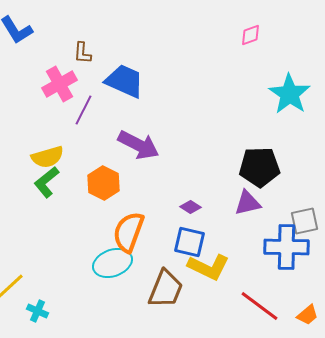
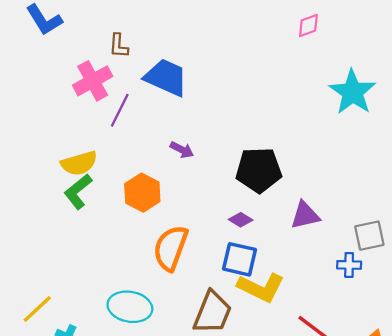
purple arrow: (138, 145) -> (182, 150), size x0.5
black pentagon: (260, 167) -> (259, 170), moved
blue cross: (286, 247) -> (349, 265), size x0.5
cyan ellipse: (112, 263) -> (130, 307), moved, turned 30

